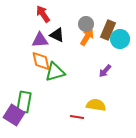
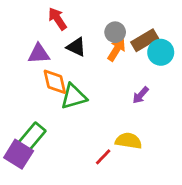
brown rectangle: (108, 30) -> (145, 40), turned 36
purple triangle: (40, 40) -> (39, 54), moved
green rectangle: (24, 102) -> (32, 137), turned 30
red line: (77, 117) -> (103, 157), turned -56

